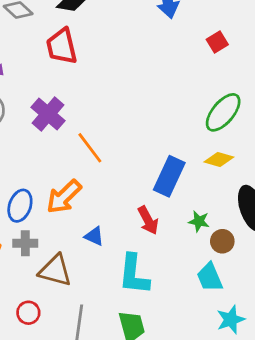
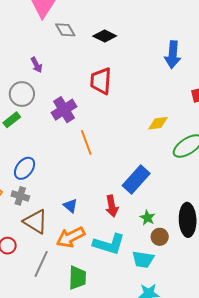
red trapezoid: (62, 46) -> (101, 81), moved
yellow diamond: (219, 160) -> (158, 123), moved, turned -40
orange arrow: (64, 197) -> (71, 237), moved
cyan L-shape: (134, 274) -> (109, 244), moved, turned -96
cyan trapezoid: (210, 277) -> (143, 259), turned -75

